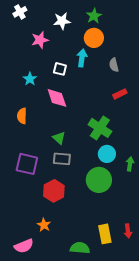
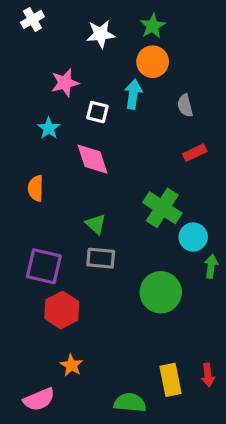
pink star: (40, 40) -> (65, 83), moved
cyan circle: (107, 154) -> (193, 237), moved
red hexagon: (54, 191) -> (62, 310), moved

